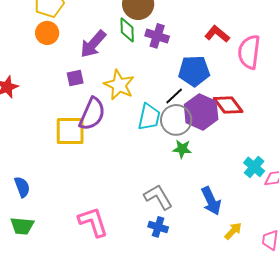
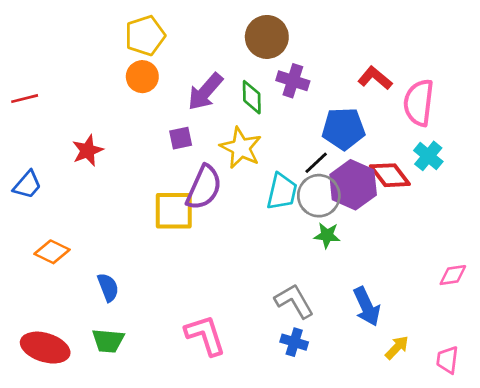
green diamond: (127, 30) -> (252, 97), moved
cyan cross: (254, 167) -> (428, 156), moved

